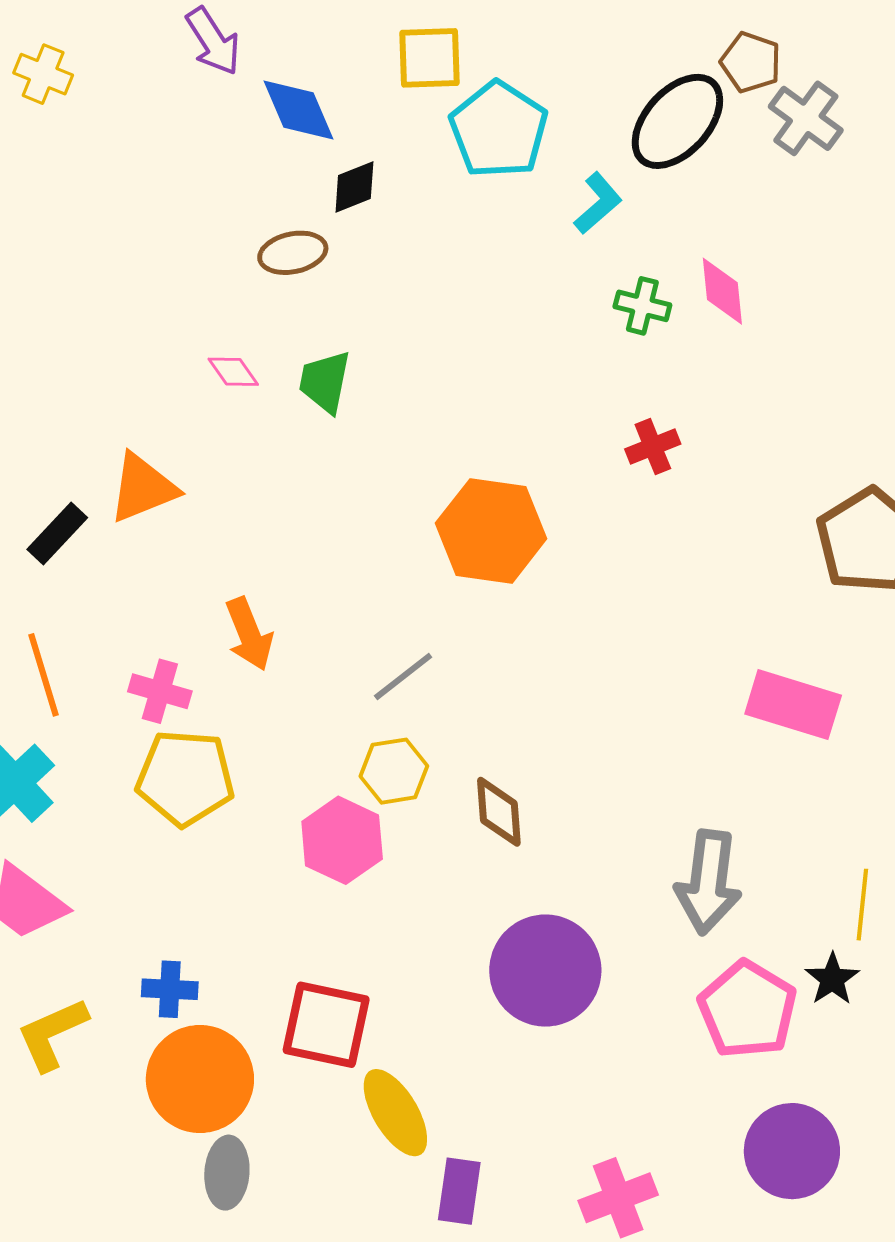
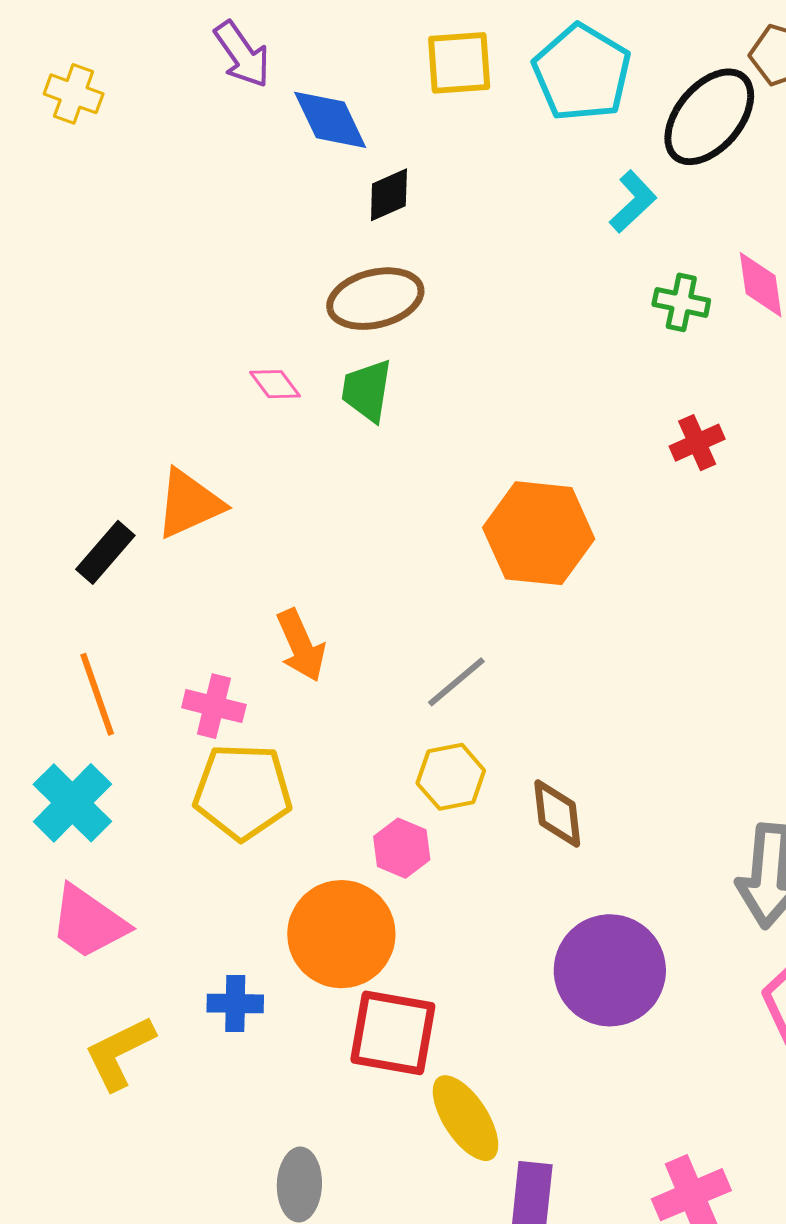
cyan pentagon: (499, 130) -> (582, 73), moved
brown ellipse: (293, 253) -> (375, 299), moved, size x1.4
pink hexagon: (342, 840) -> (402, 848), size x0.7
orange circle: (200, 1079) -> (341, 934), moved

